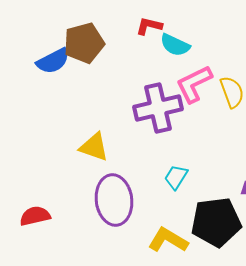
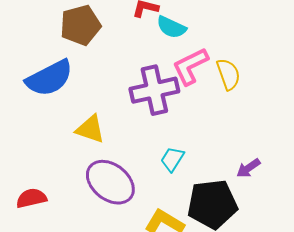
blue semicircle: (53, 61) -> (49, 78), moved, size x1.4
purple ellipse: (114, 200) -> (110, 182), turned -45

